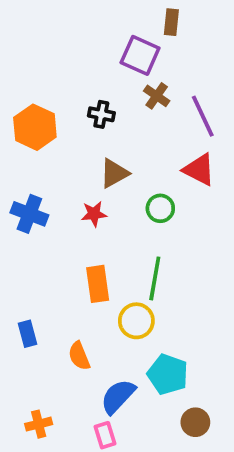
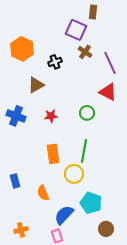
black cross: (101, 114) -> (55, 62), turned -32
orange hexagon: (35, 127) -> (22, 49), moved
brown triangle: (114, 173) -> (36, 85), moved

